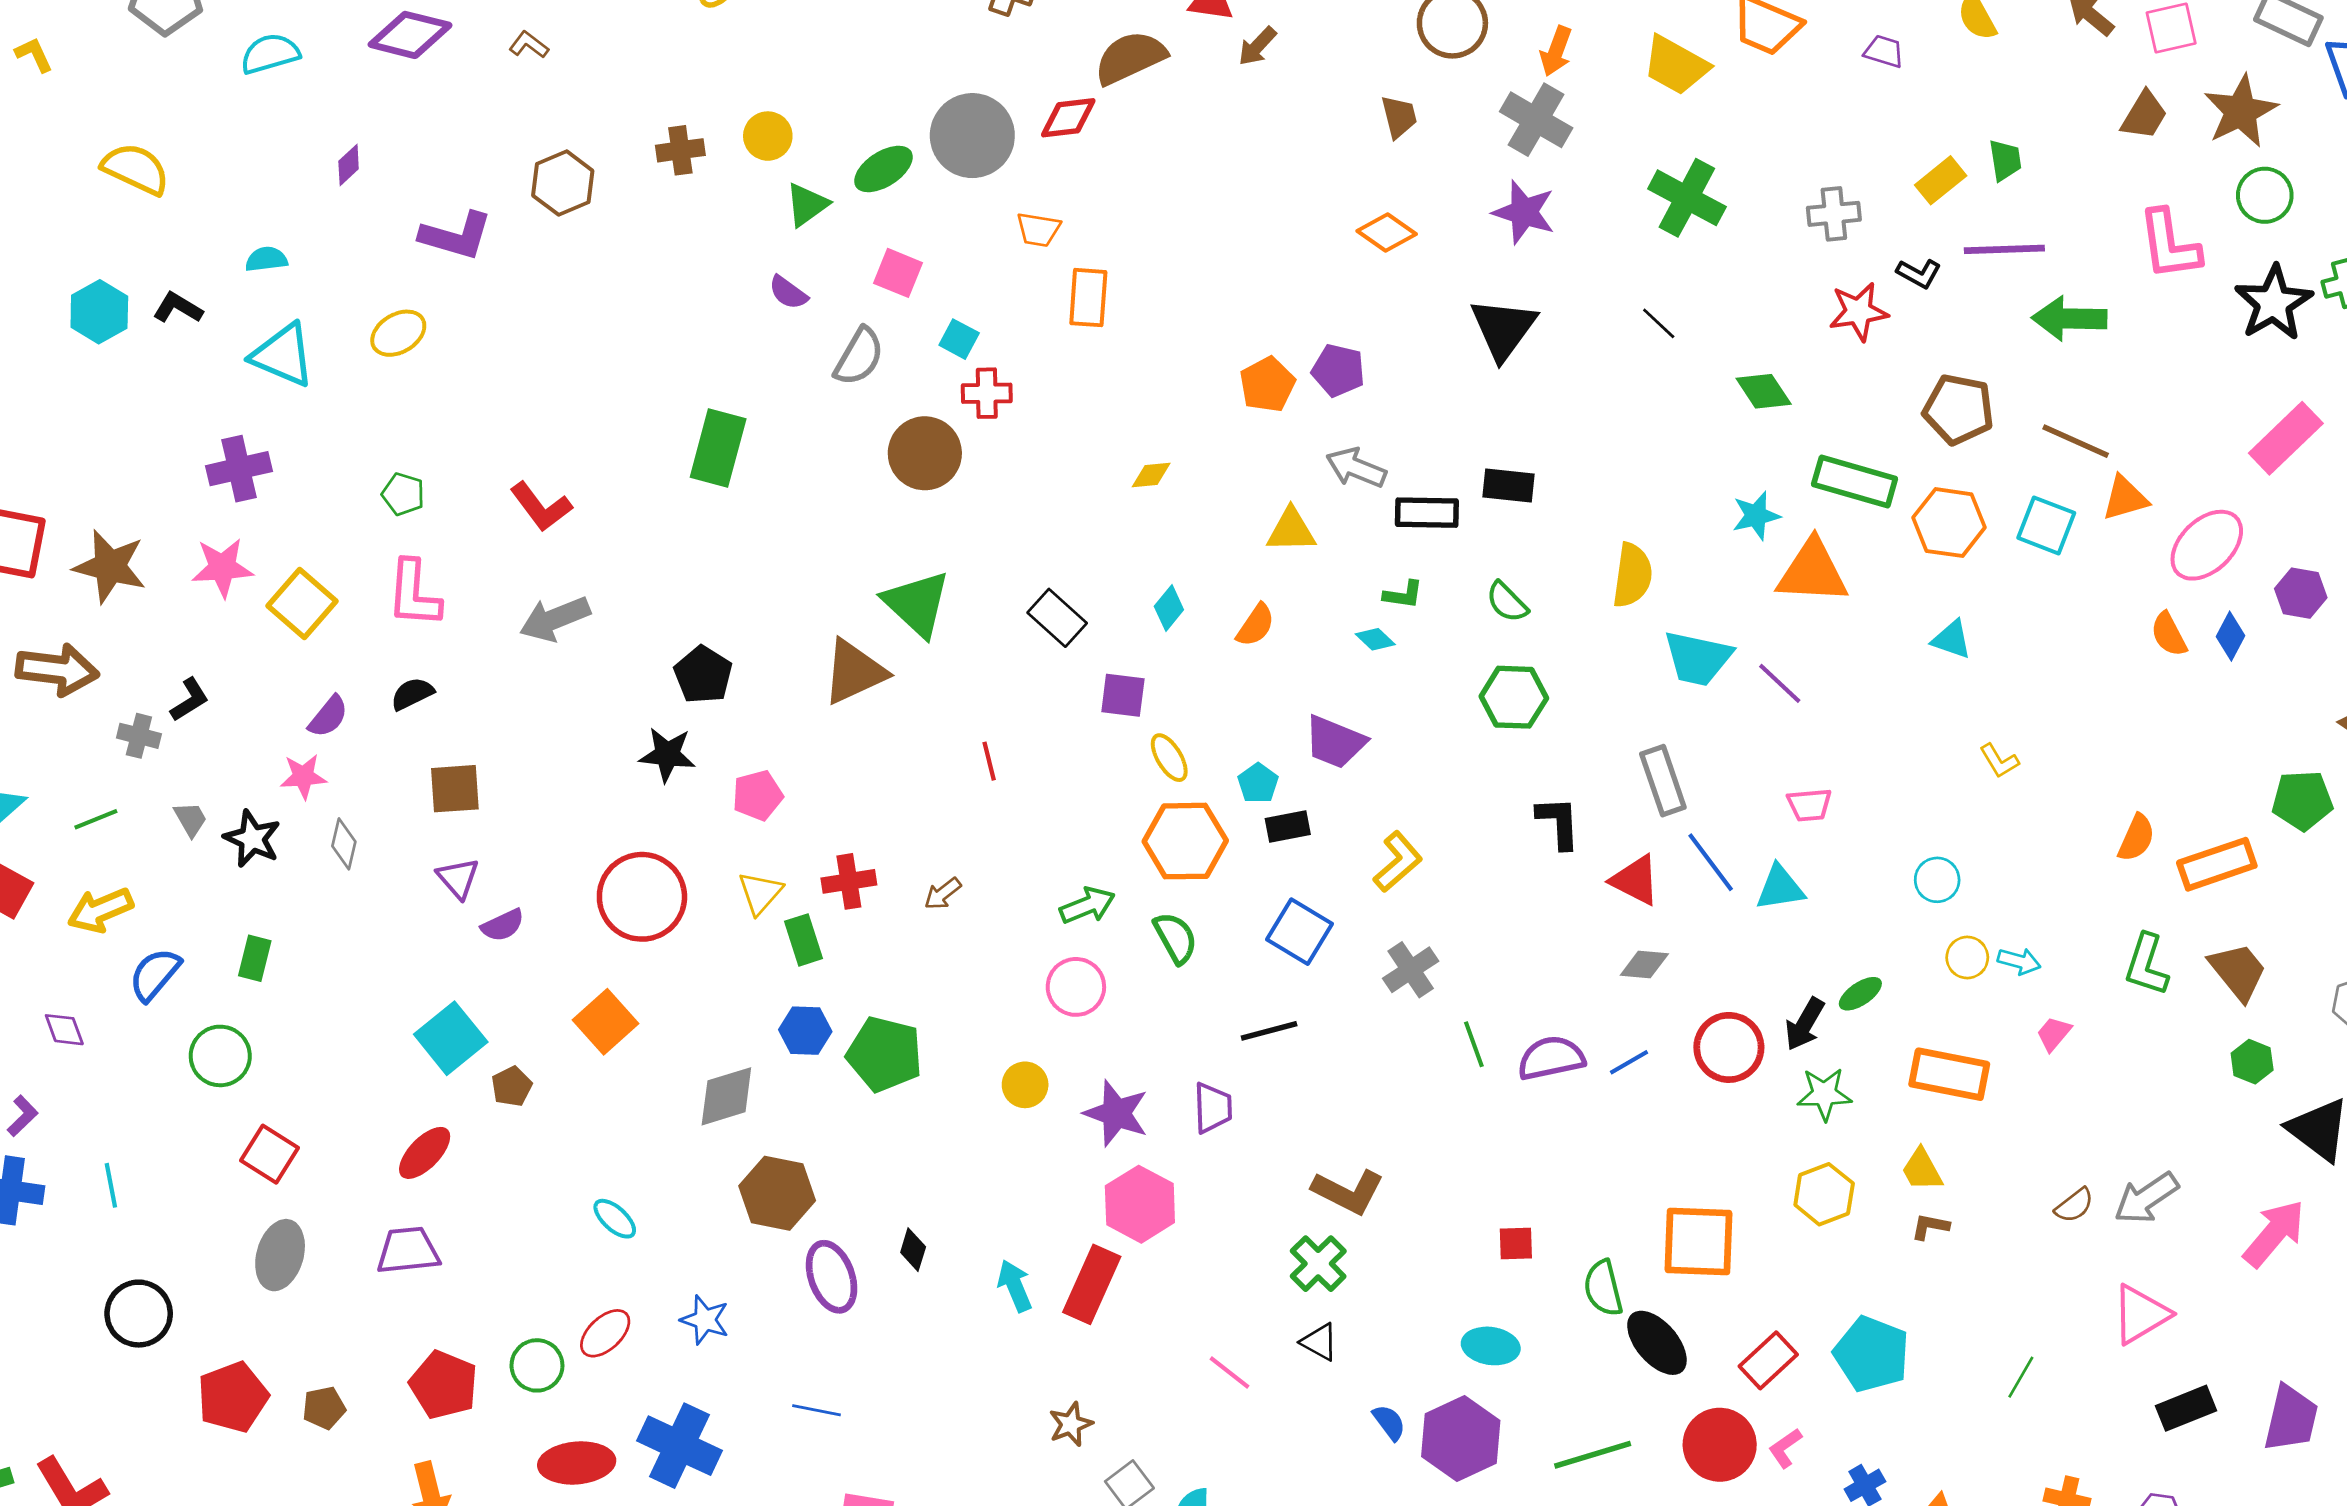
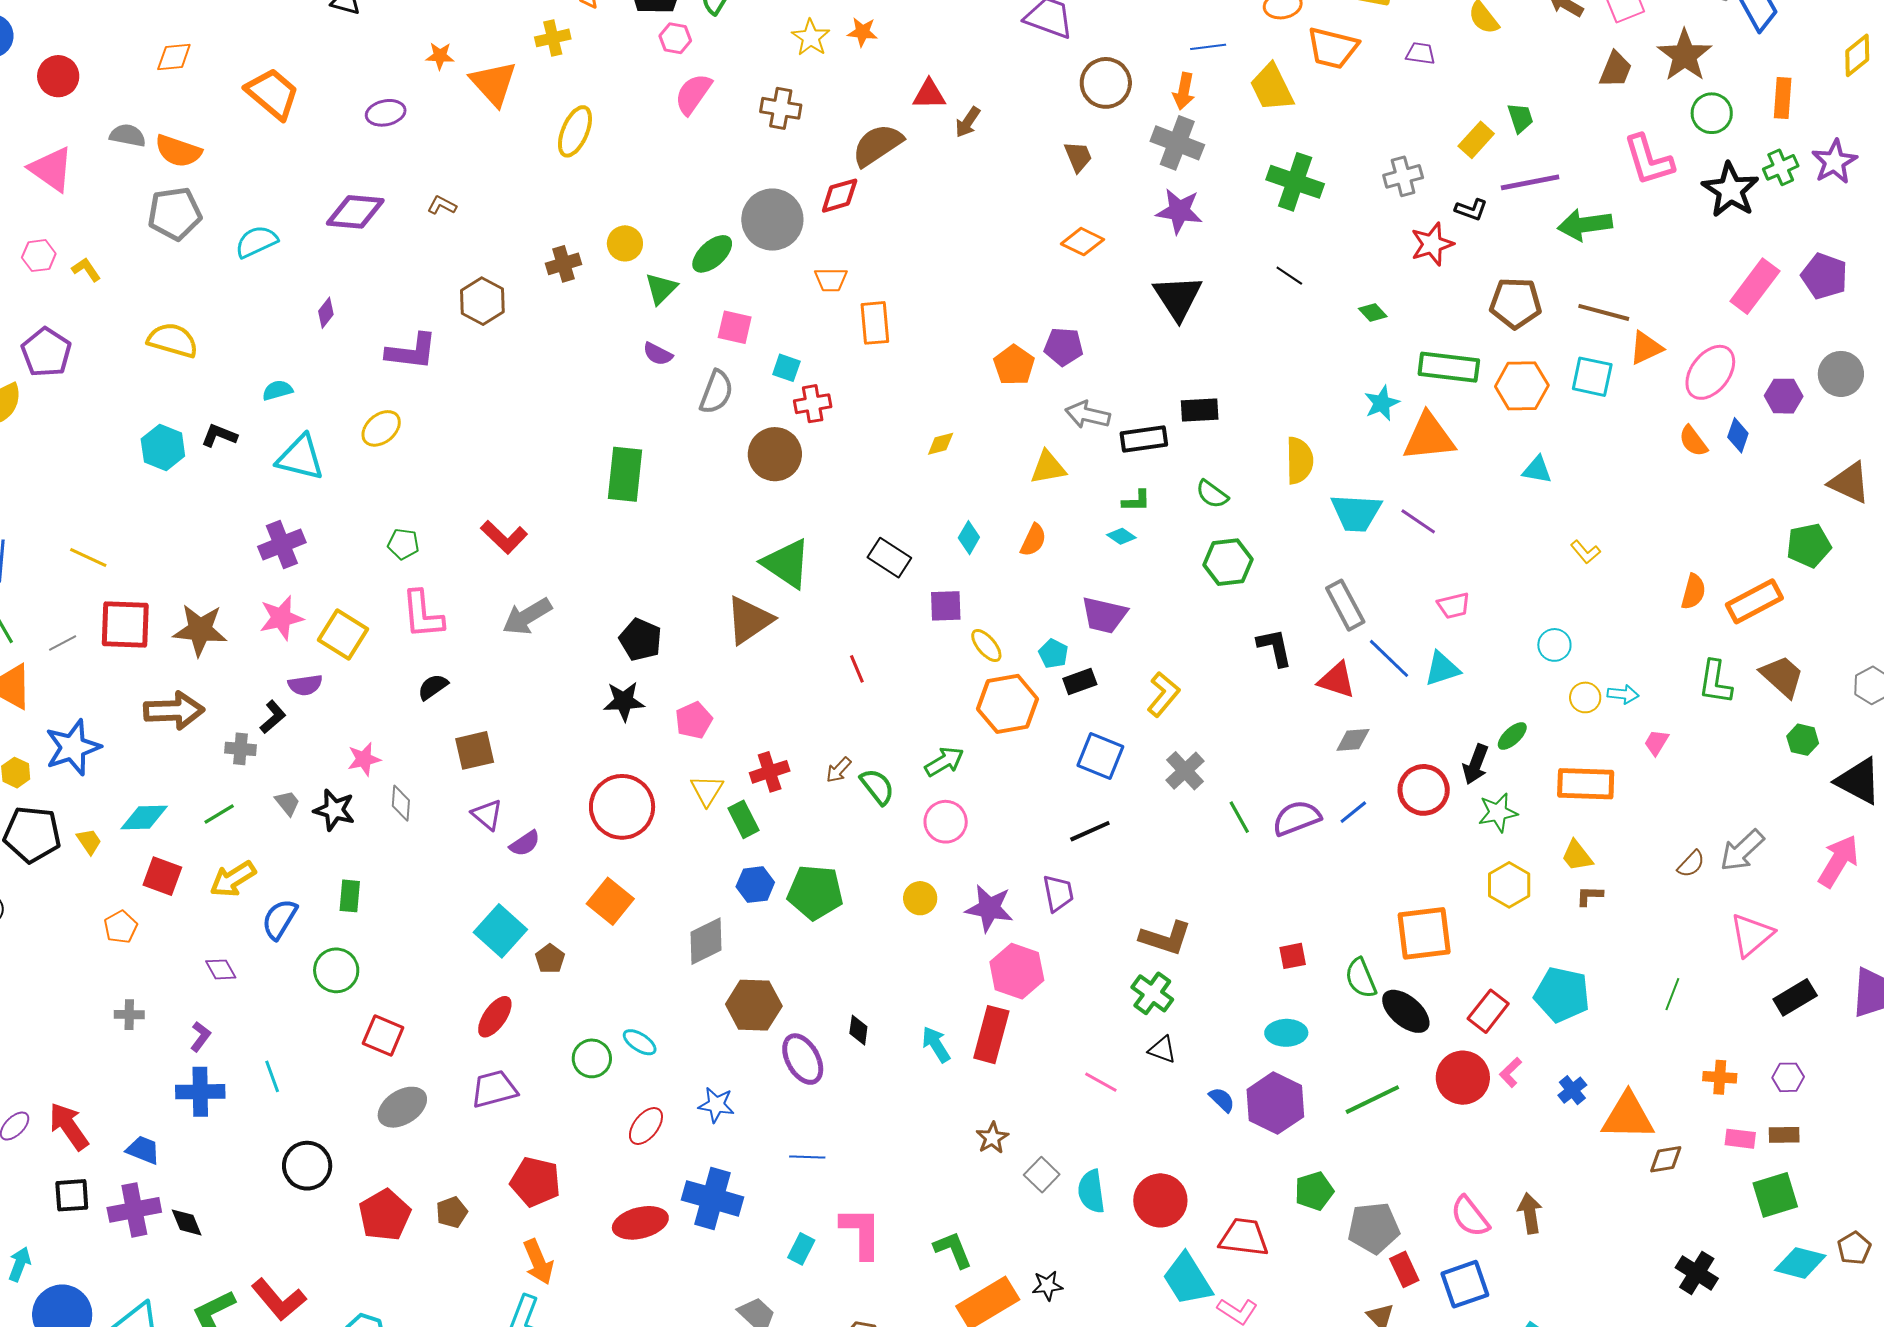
yellow trapezoid: (1676, 65) -> (1272, 87), turned 44
green diamond: (1764, 391) -> (1373, 313), size x0.7
purple semicircle: (328, 717) -> (305, 685), moved, turned 52
green semicircle: (1176, 938) -> (877, 787), moved
gray ellipse: (280, 1255) -> (402, 1107), turned 51
green circle: (537, 1365) -> (592, 1058), moved

